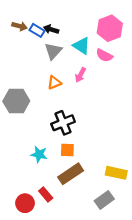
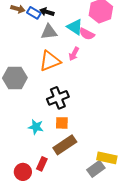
gray triangle: (53, 51) -> (49, 32), turned 42
pink semicircle: (104, 55) -> (87, 34), moved
orange triangle: (54, 83) -> (50, 61), size x1.6
yellow rectangle: (116, 173) -> (107, 158), moved
red rectangle: (46, 195) -> (42, 164), turned 64

